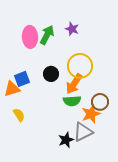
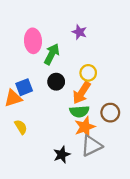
green arrow: (47, 35) -> (52, 54), moved
yellow circle: (80, 66) -> (88, 73), size x0.6
orange star: (91, 114) -> (85, 127), moved
black star: (66, 140) -> (62, 155), moved

